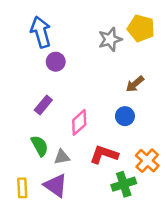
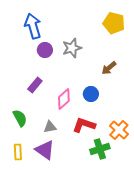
gray star: (110, 39) -> (72, 48), moved
blue circle: (125, 116) -> (91, 94), moved
green semicircle: (40, 146) -> (20, 118), moved

